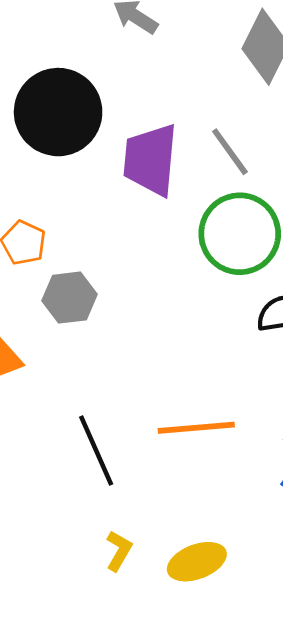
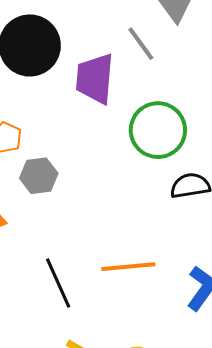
gray line: (230, 152) -> (141, 44), moved

